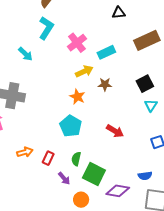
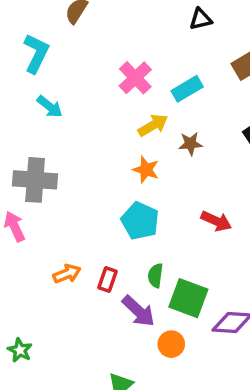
cyan L-shape: (46, 28) -> (36, 53), moved
purple arrow: (64, 178) -> (138, 311), size x1.5

